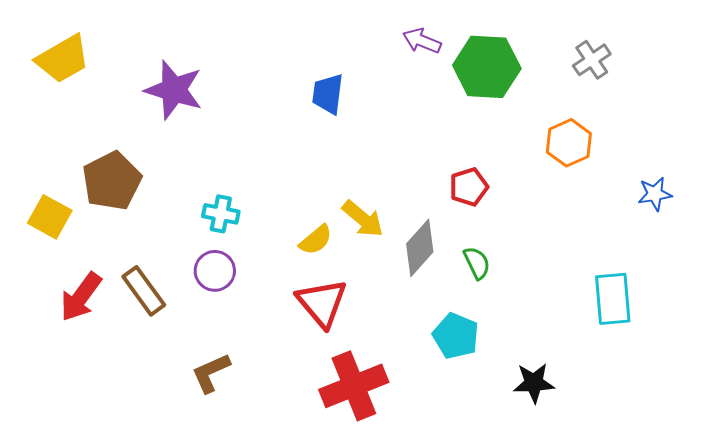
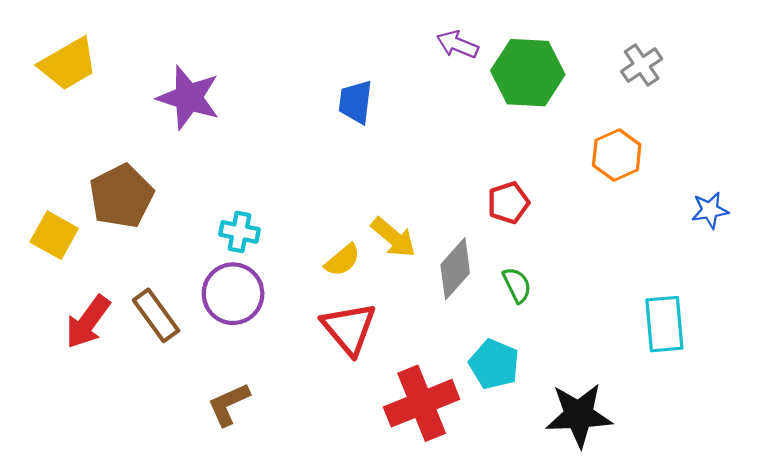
purple circle: (215, 271) -> (233, 294), size x1.4
black star: (534, 383) -> (579, 415), size x1.5
red cross: (354, 386) -> (422, 403), moved

